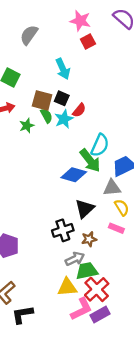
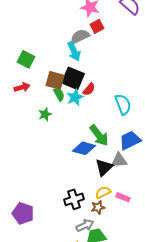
gray semicircle: (29, 35) -> (80, 36), moved, turned 30
black square: (62, 98) -> (73, 78), size x1.6
green star: (27, 126) -> (45, 114), moved
cyan semicircle: (100, 145) -> (123, 104), moved, turned -45
yellow semicircle: (122, 207) -> (103, 192), moved, turned -84
black triangle: (85, 209) -> (104, 167), moved

